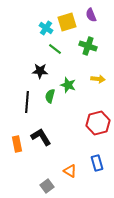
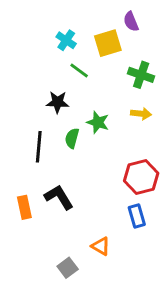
yellow square: (67, 22) -> (108, 43), moved
green cross: (88, 46) -> (141, 75), moved
blue rectangle: (97, 163) -> (137, 216), moved

